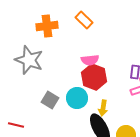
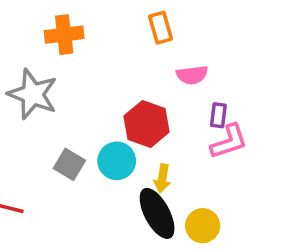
orange rectangle: (84, 20) -> (161, 28), moved, turned 30
pink semicircle: (90, 60) -> (192, 75), moved

